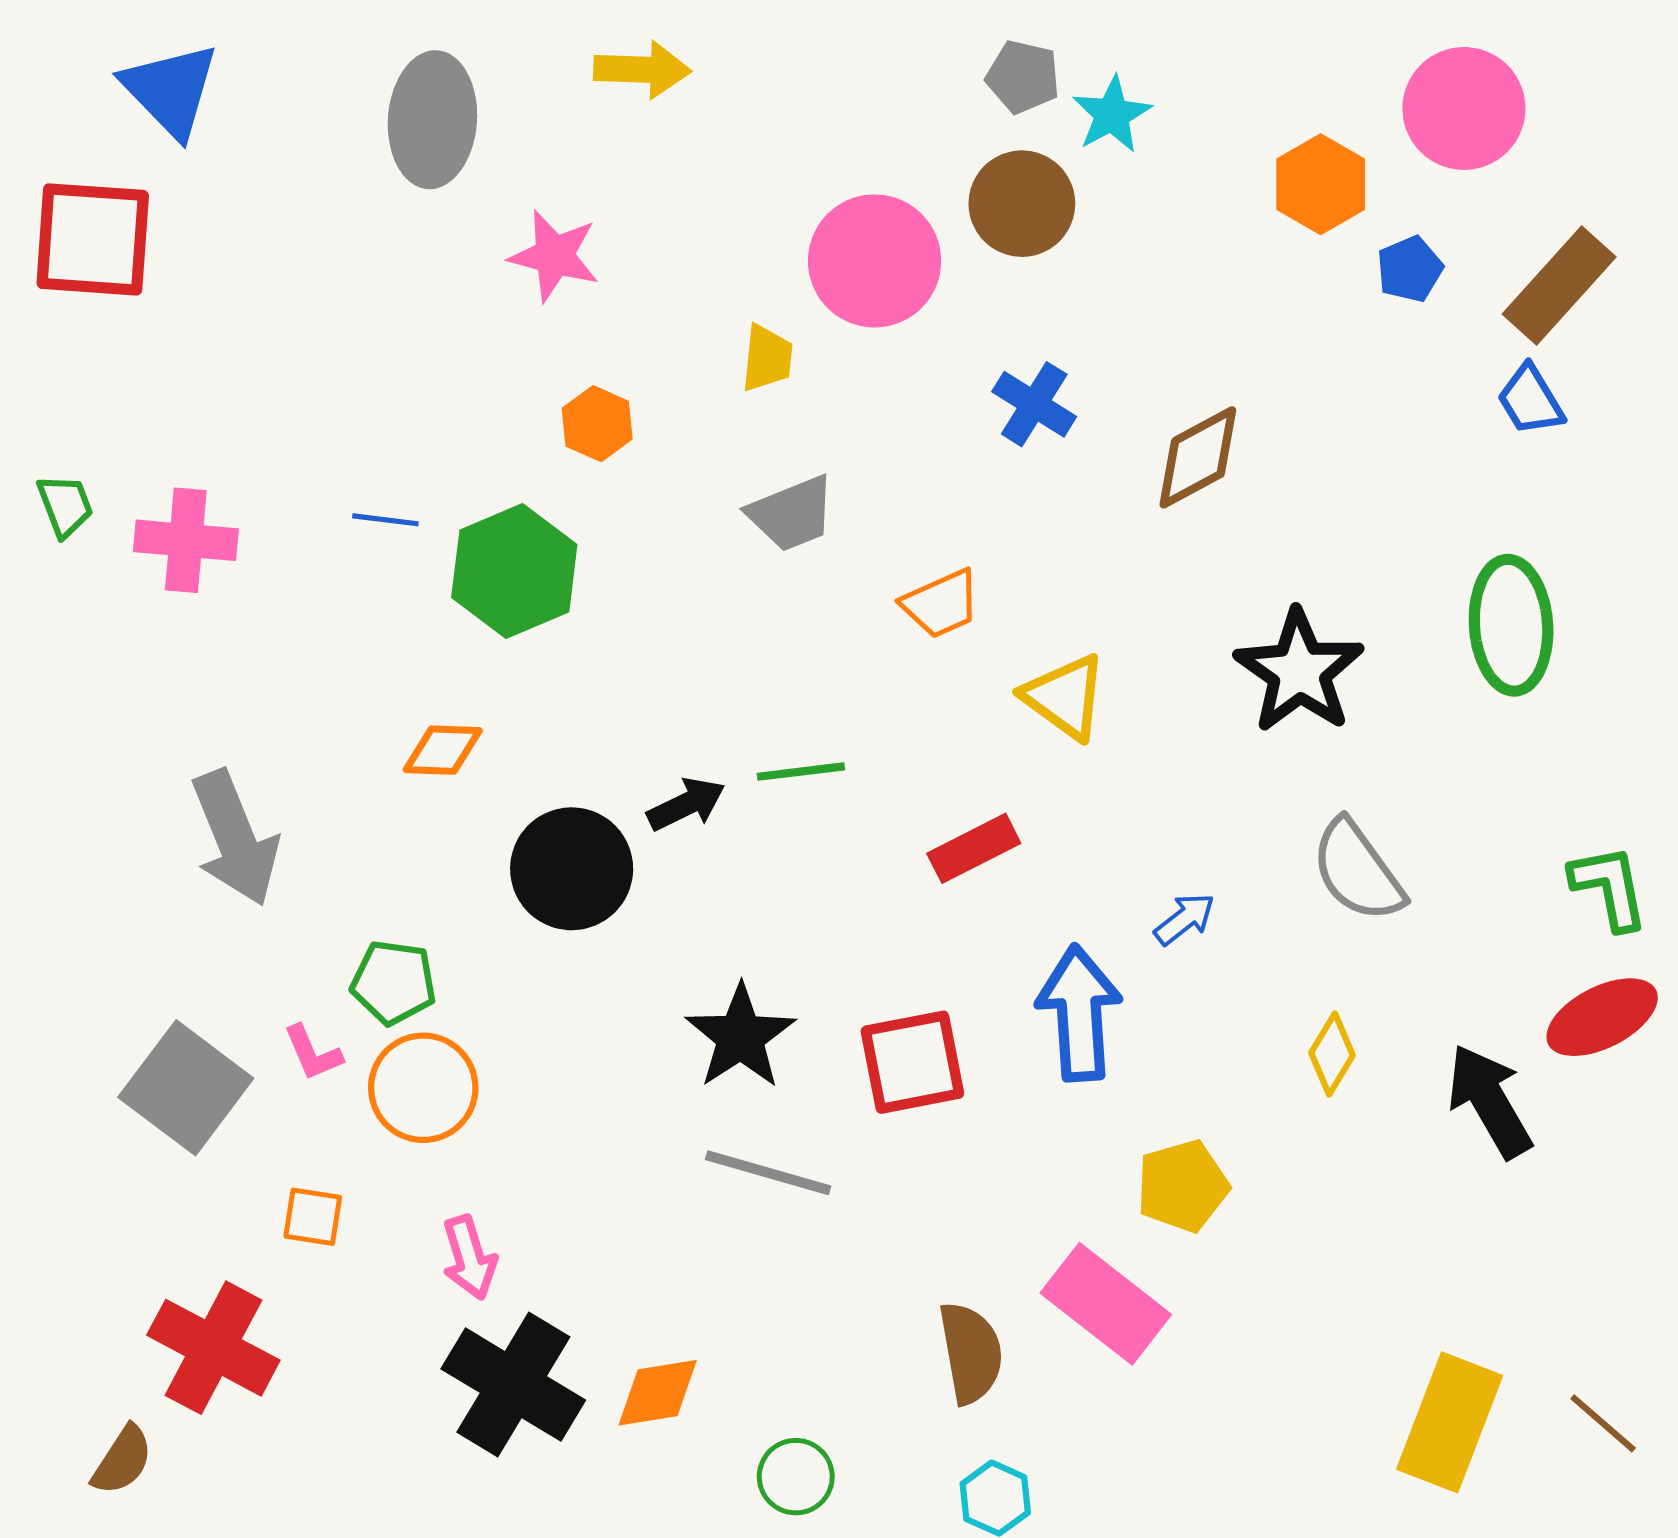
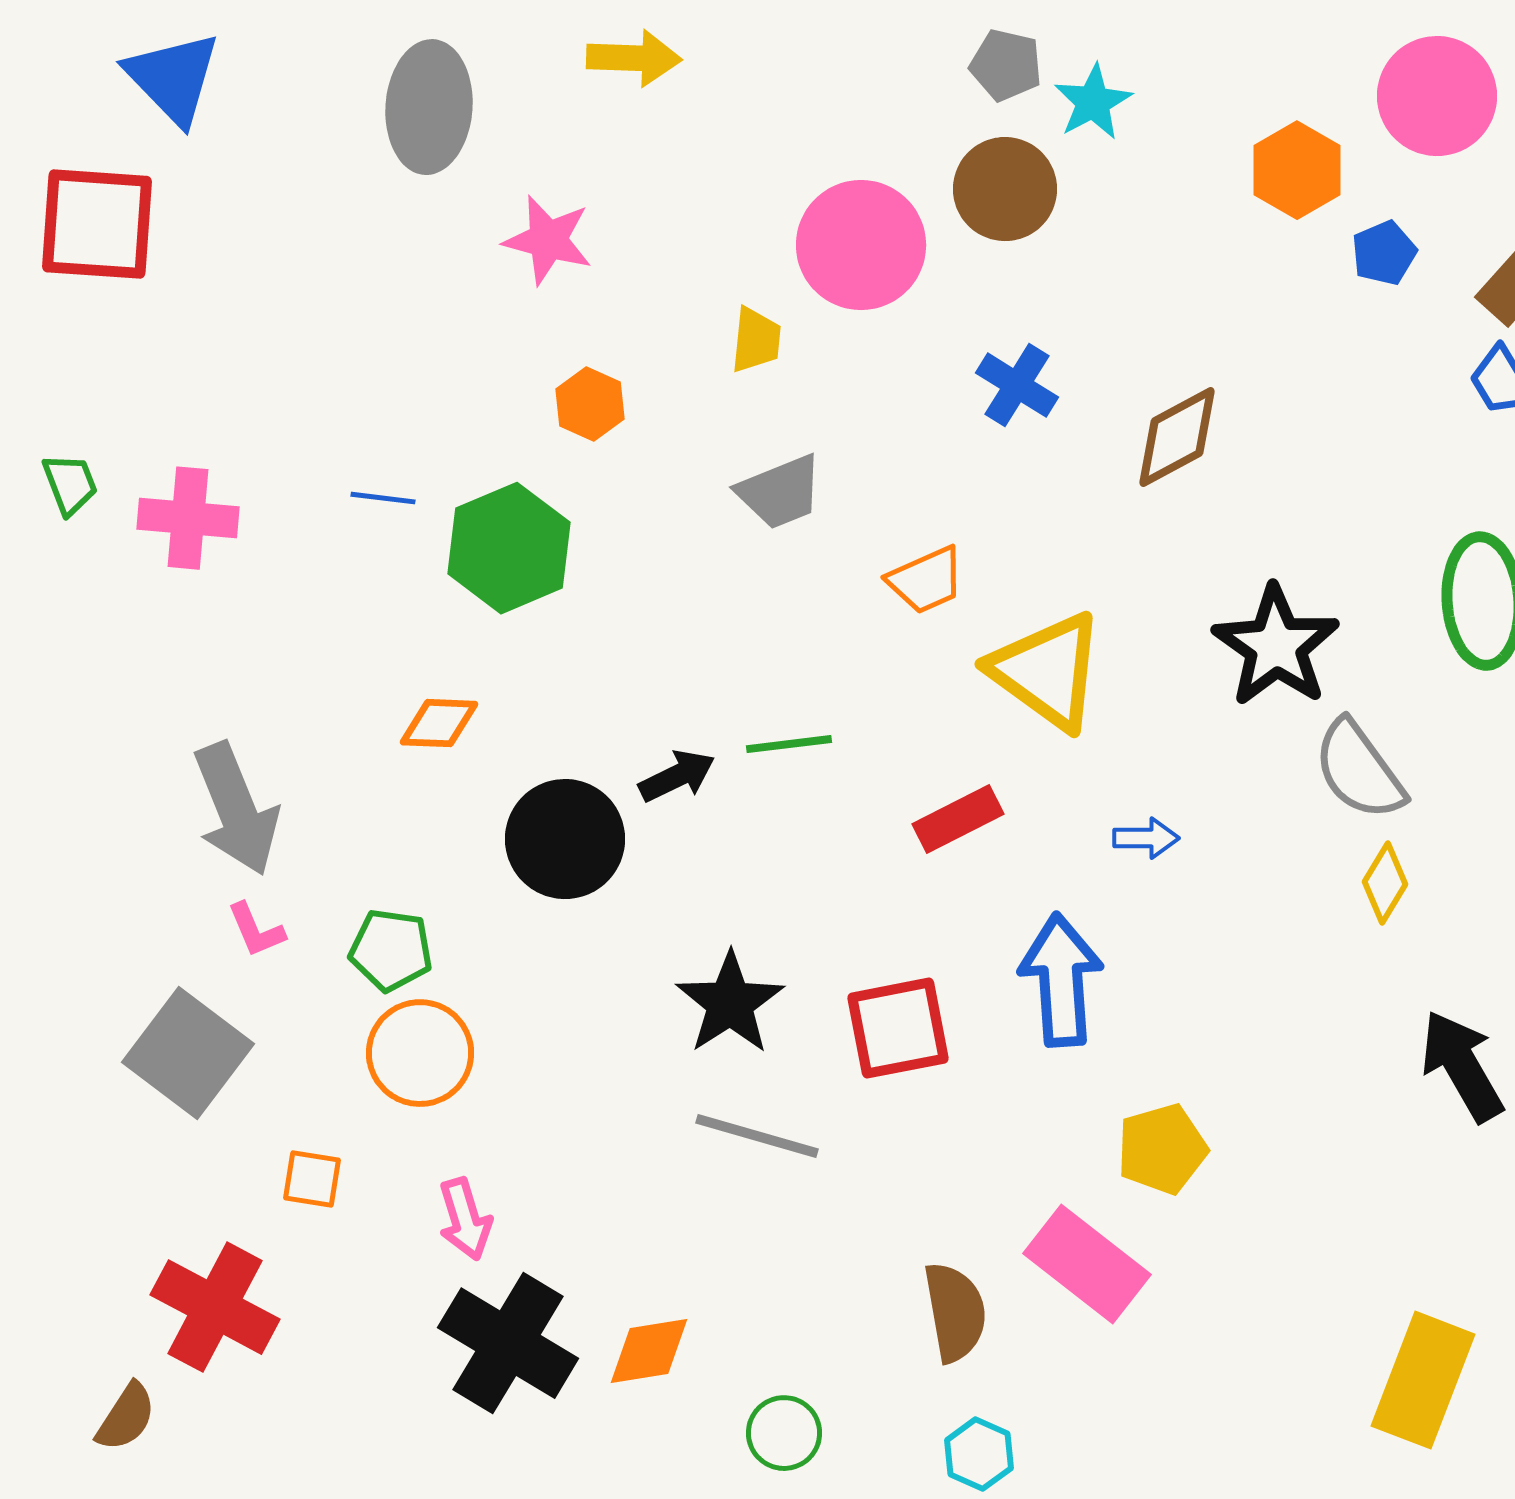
yellow triangle: (1065, 697) -> (1047, 671), size x1.4
gray semicircle: (1358, 871) -> (1359, 770), moved
blue arrow: (1185, 919) -> (1146, 838), moved, turned 38
pink L-shape: (313, 1053) -> (256, 930), moved
yellow diamond: (1332, 1054) -> (1385, 883), moved

